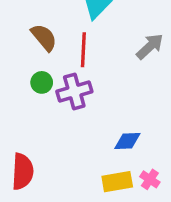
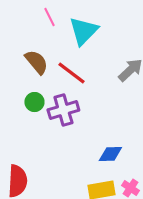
red line: (83, 50) -> (71, 73), turned -56

